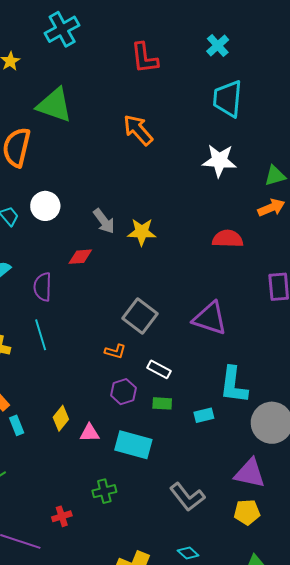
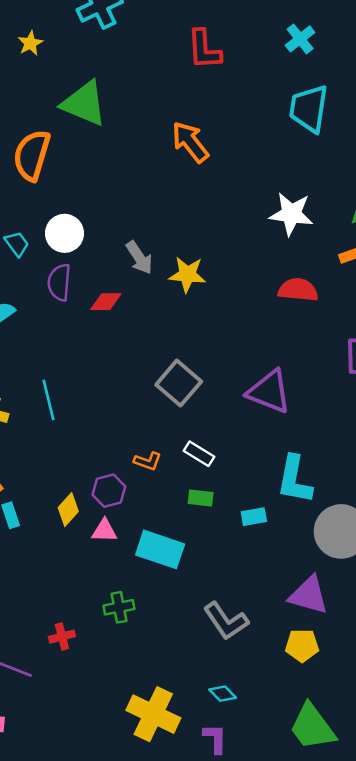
white star: (219, 161) -> (291, 214), moved
purple semicircle: (43, 287) -> (59, 282), moved
orange L-shape: (115, 351) -> (148, 461), moved
purple hexagon: (123, 392) -> (109, 491), moved

